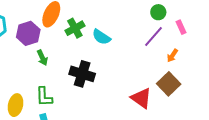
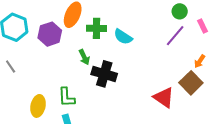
green cross: (75, 28) -> (97, 28), turned 30
orange arrow: (172, 56) -> (200, 61), moved
green arrow: (42, 58) -> (84, 57), moved

